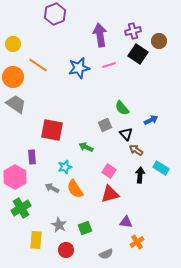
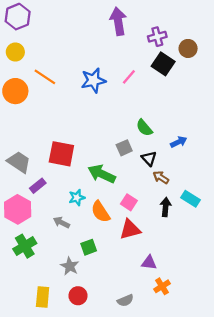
purple hexagon: (55, 14) -> (18, 17), moved
purple arrow: (100, 35) -> (118, 21), moved
pink line: (109, 65) -> (129, 77), turned -32
gray trapezoid: (16, 104) -> (19, 162), moved
green arrow: (86, 147) -> (102, 174), size x1.6
purple rectangle: (32, 157) -> (38, 186), turned 56
orange semicircle: (75, 189) -> (100, 212), moved
green square: (85, 228) -> (89, 247), moved
yellow rectangle: (36, 240) -> (43, 297), moved

